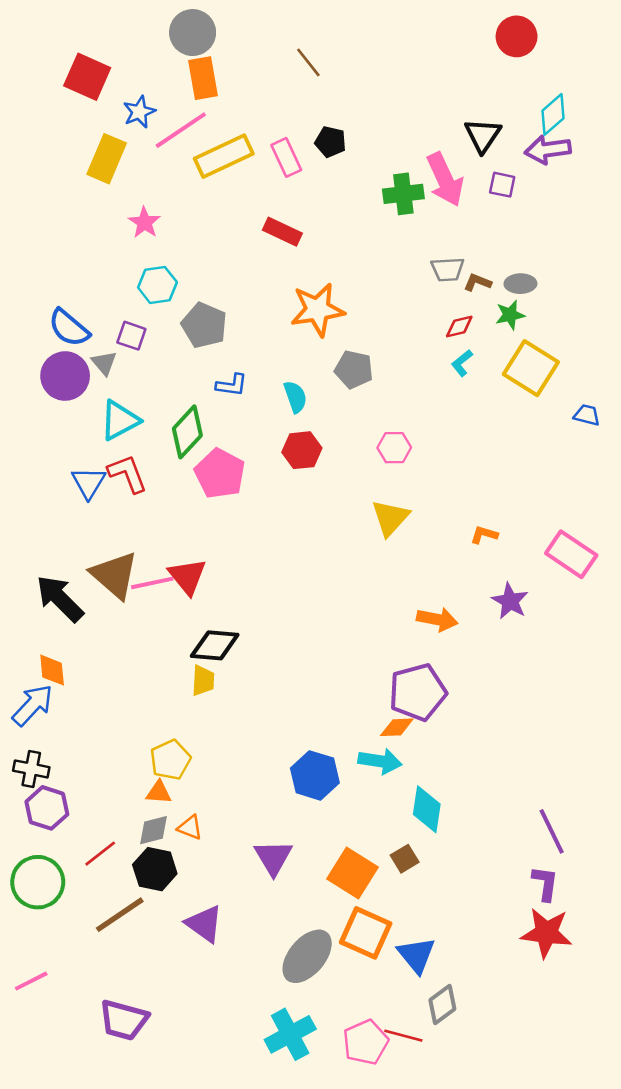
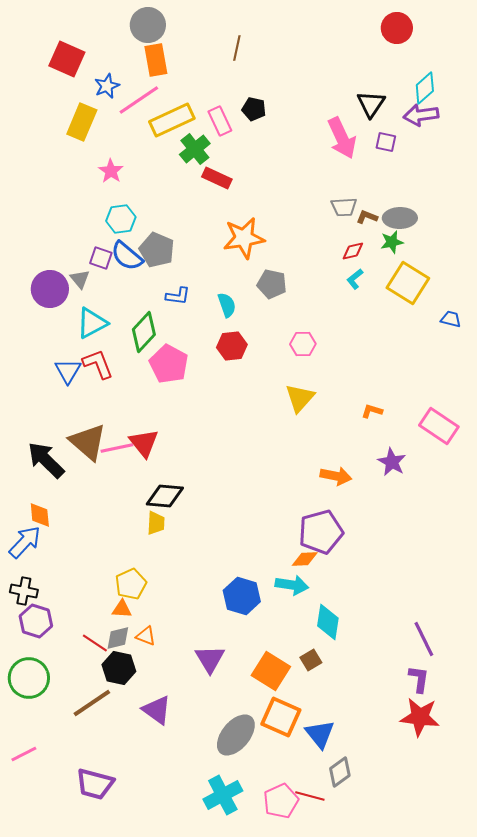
brown line: (308, 62) -> (237, 48), turned 50
green cross: (403, 194) -> (195, 149), moved, turned -32
gray ellipse: (520, 284) -> (400, 218), size x1.4
blue semicircle: (69, 328) -> (127, 256), moved
red line: (100, 854) -> (95, 643), moved, turned 72

